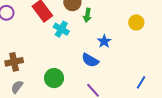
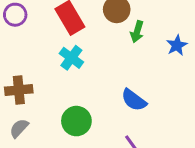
cyan cross: (61, 29) -> (71, 58), moved
blue star: (104, 41) -> (177, 45), moved

